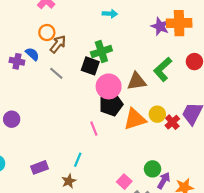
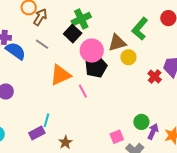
blue semicircle: (32, 54) -> (16, 51), moved, size x1.5
black square: (90, 66) -> (73, 34), turned 30
yellow circle: (157, 114) -> (128, 57), moved
orange triangle: (135, 119) -> (61, 75), moved
cyan line: (78, 160) -> (46, 120), moved
pink square: (124, 182) -> (117, 137), turned 32

